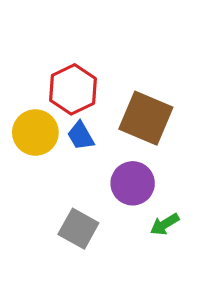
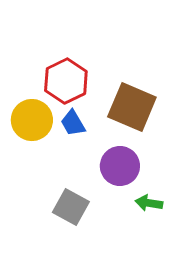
green arrow: (165, 224) -> (149, 203), turned 40

